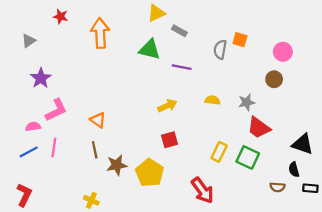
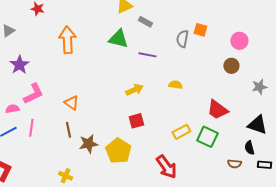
orange arrow: (100, 33) -> (67, 40), moved
gray star: (247, 102) -> (259, 87), moved
yellow rectangle: (219, 152) -> (181, 132), turned 36

